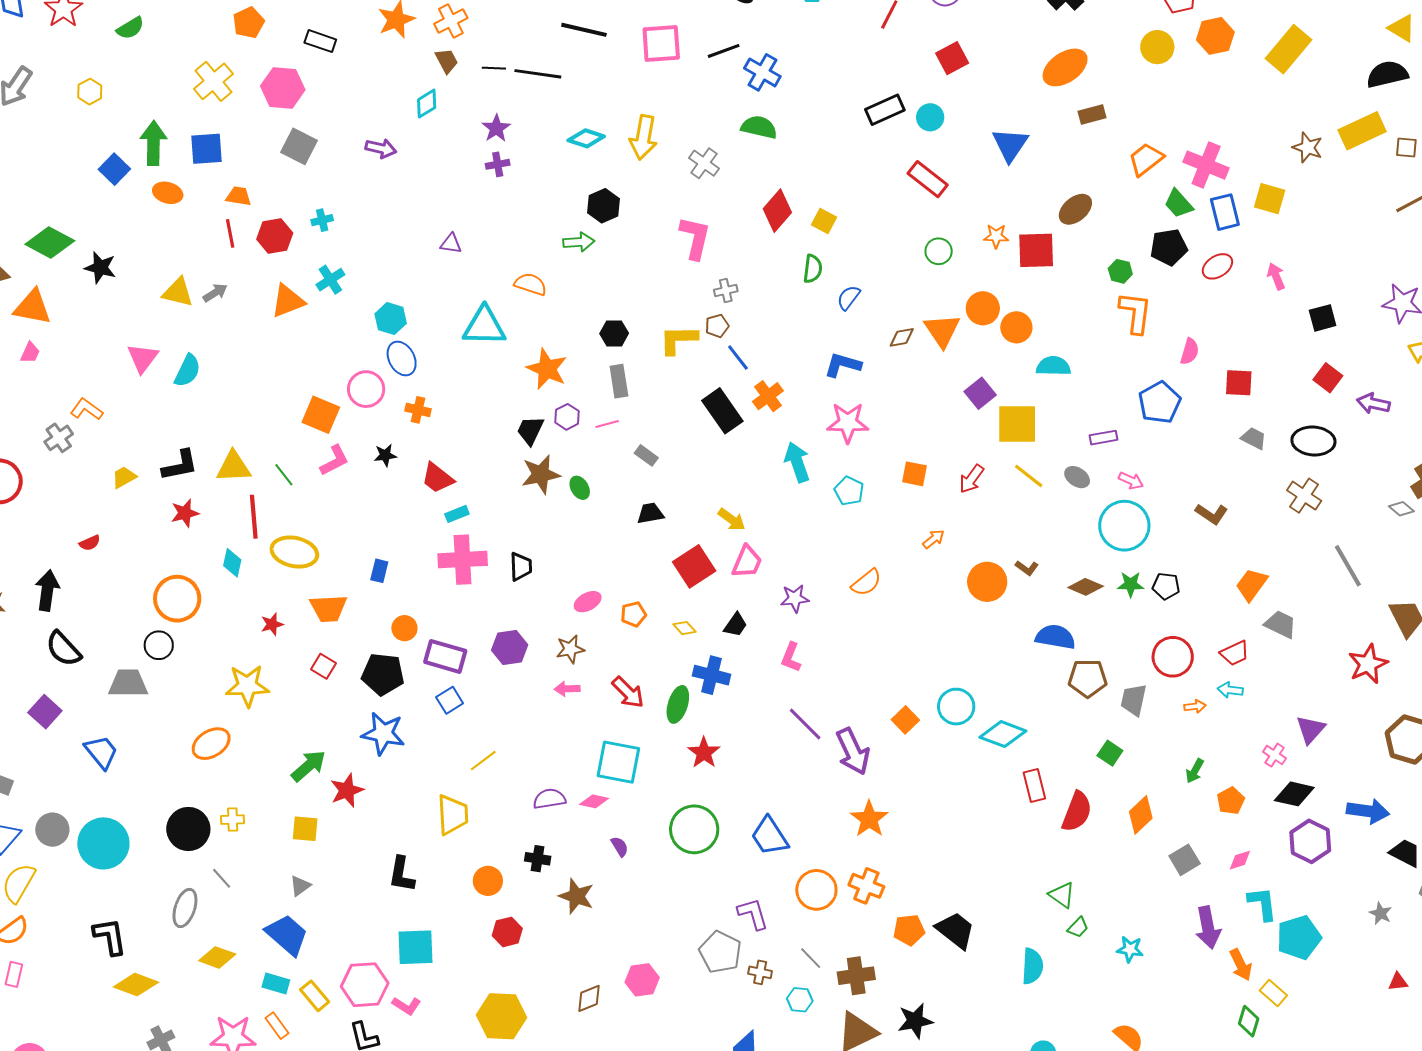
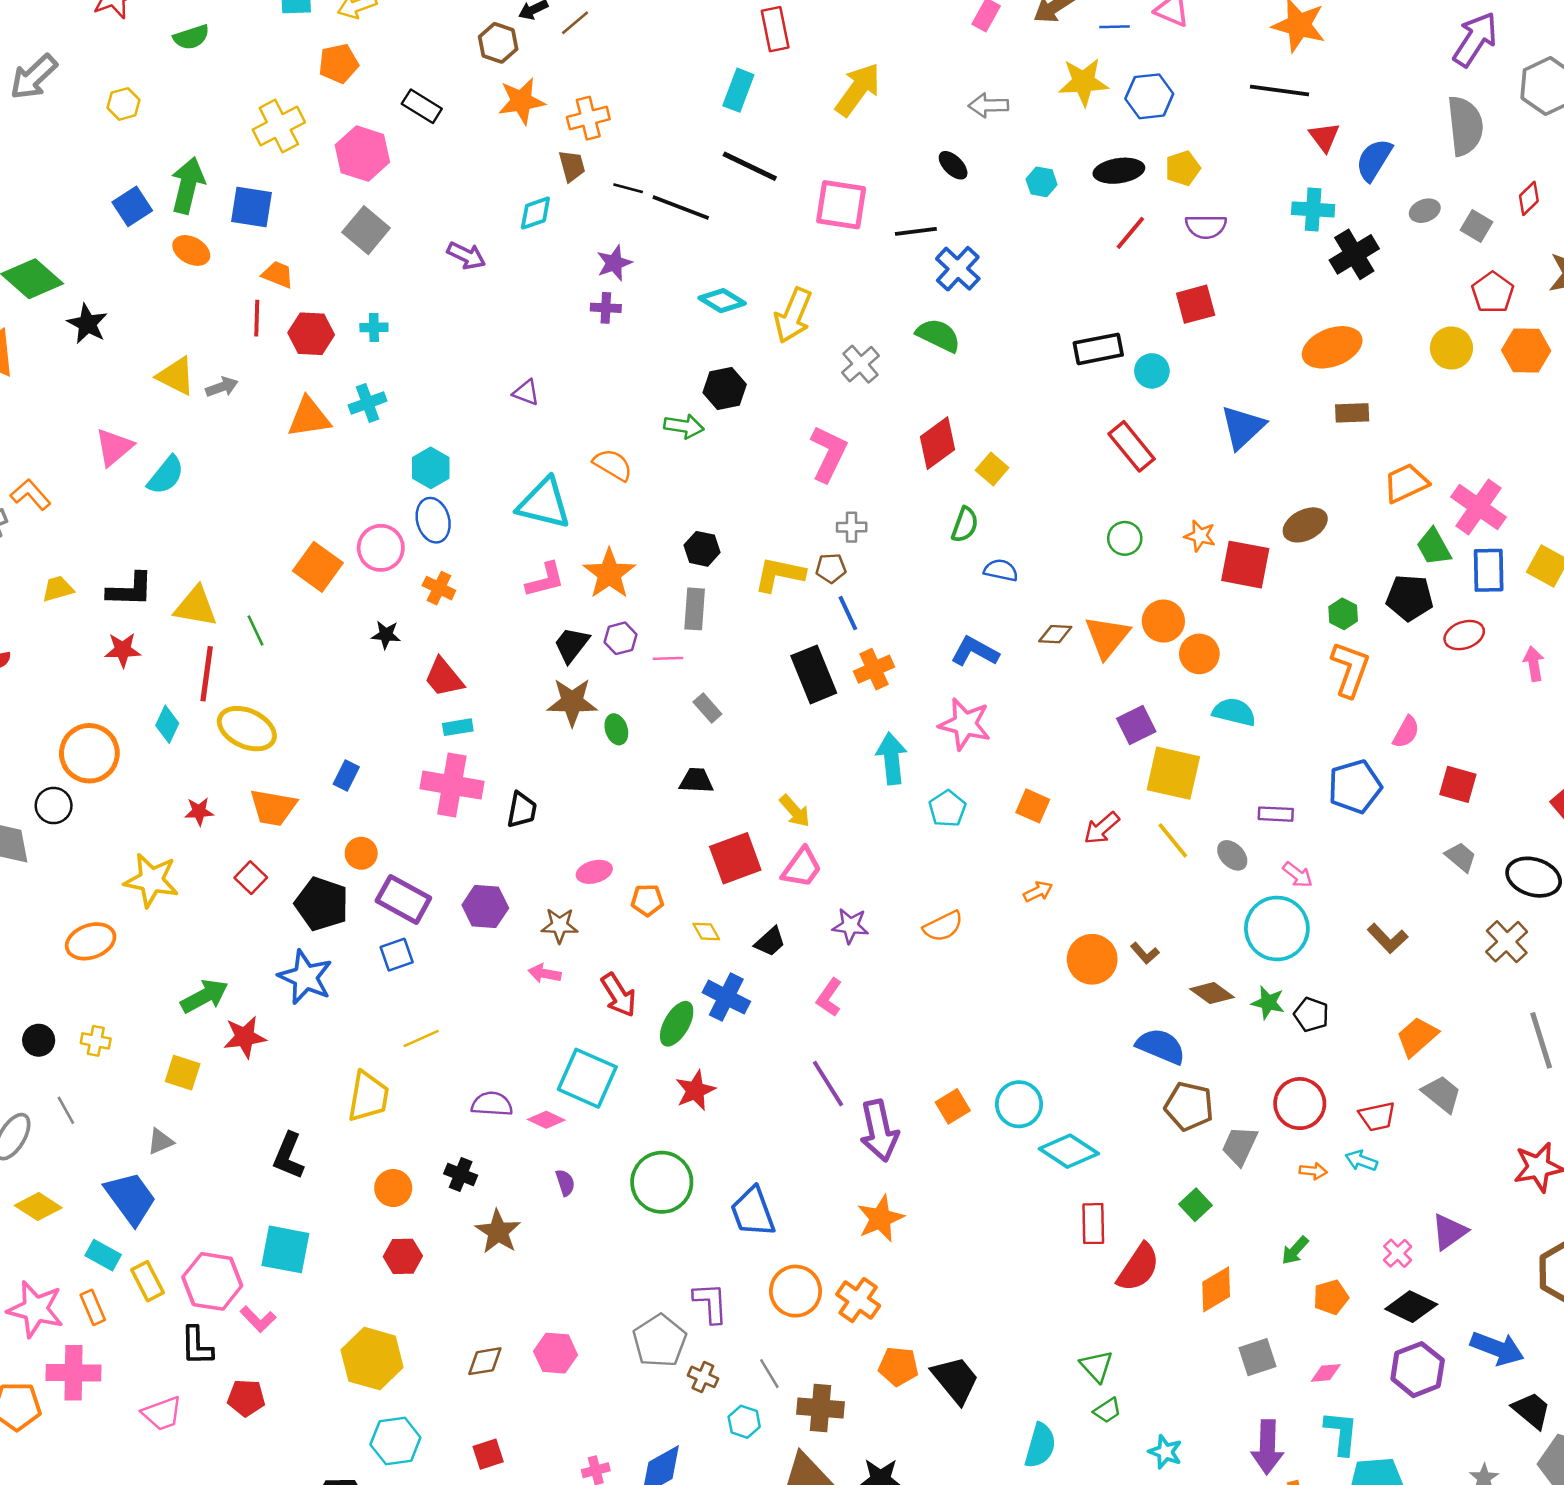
blue semicircle: (849, 298) -> (1001, 570), turned 52
pink L-shape: (335, 460) -> (545, 580), moved
black circle: (188, 829) -> (39, 1040), size x0.6

